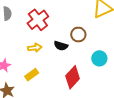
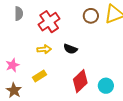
brown circle: (78, 35) -> (91, 16), moved
cyan circle: (99, 58) -> (106, 86), moved

